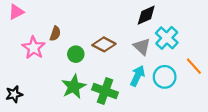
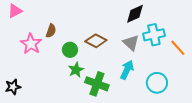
cyan cross: (167, 38) -> (154, 35), turned 35
orange line: (194, 66) -> (178, 48), moved
cyan circle: (165, 77) -> (157, 83), moved
green star: (74, 87) -> (76, 70), moved, size x0.7

